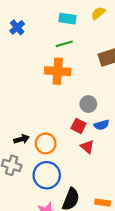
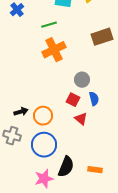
green line: (64, 44) -> (49, 25), moved
orange cross: (58, 71) -> (54, 50), turned -30
blue semicircle: (101, 125) -> (94, 99), turned -88

